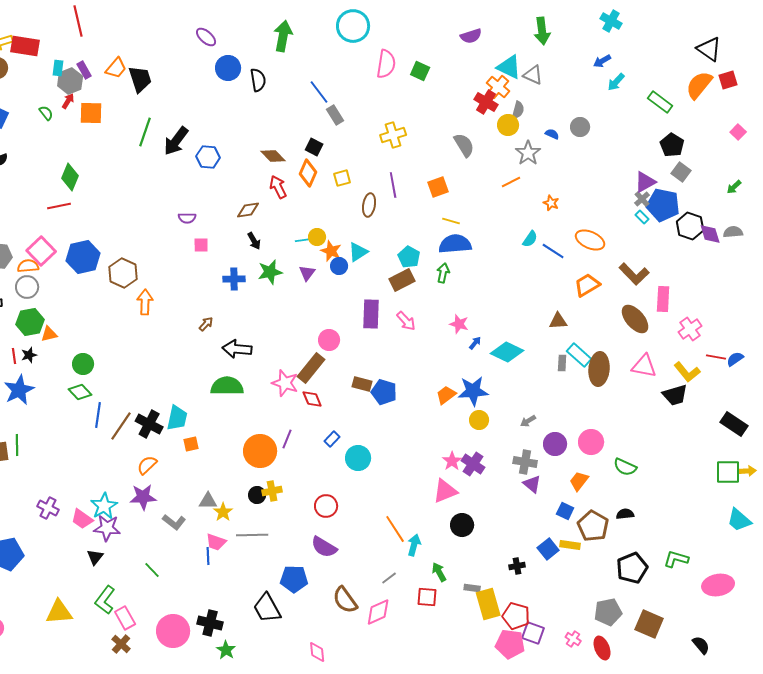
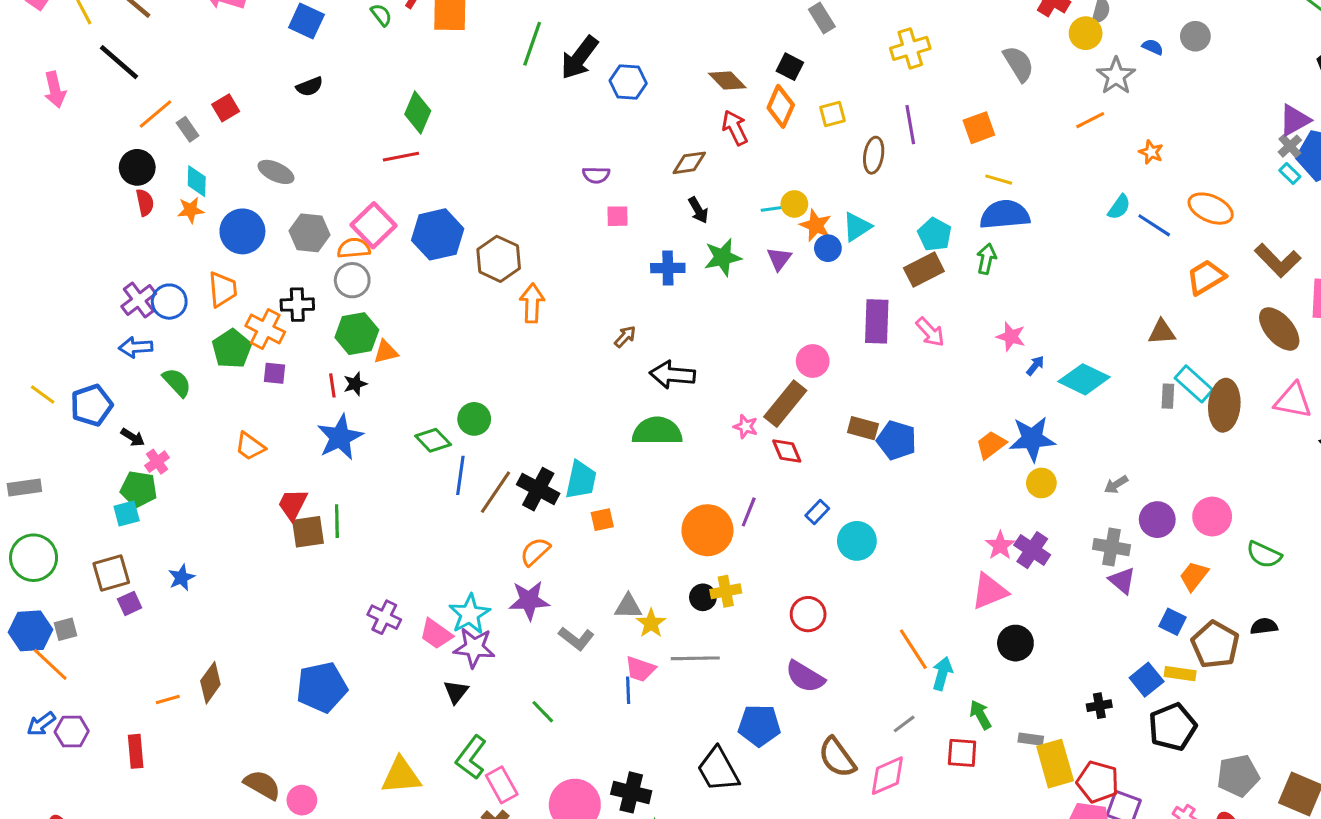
green circle: (83, 364) -> (474, 419), moved
pink star: (285, 383) -> (746, 427), size x0.6
black pentagon: (632, 568) -> (1172, 727), moved

